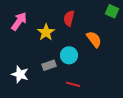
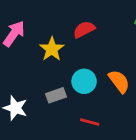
red semicircle: (69, 18) -> (84, 29), turned 49
orange semicircle: (94, 39) -> (119, 81), moved

